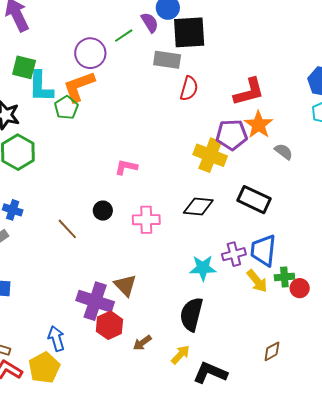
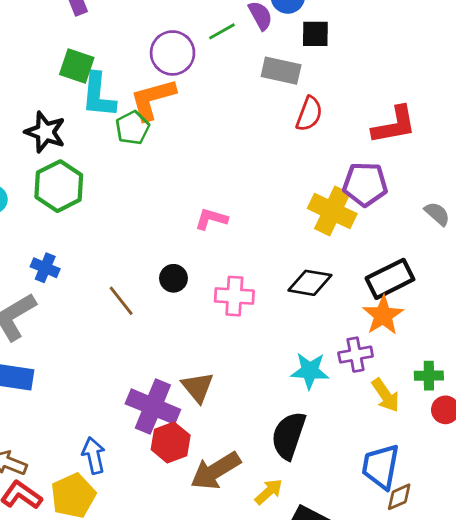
black square: (189, 32) -> (315, 34), size x0.6
orange star: (259, 125) -> (383, 315), moved
black rectangle: (254, 200) -> (390, 279), turned -56
blue trapezoid: (263, 250) -> (381, 467), moved
green cross: (284, 277) -> (429, 376), moved
brown arrow: (142, 343) -> (215, 471), size x1.8

